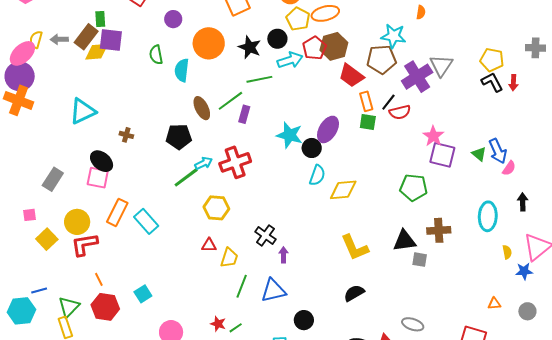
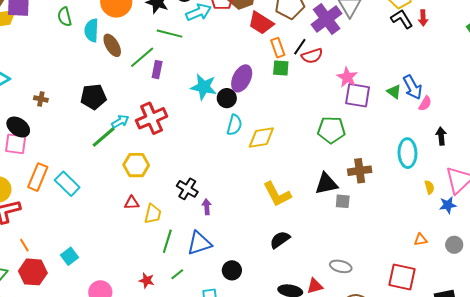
green line: (259, 79) -> (169, 34), turned 30
brown ellipse: (202, 108) -> (112, 45), moved
green line: (236, 328) -> (177, 274), moved

